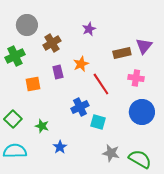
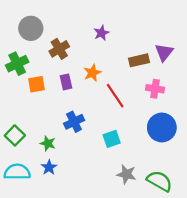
orange square: (33, 84) -> (36, 84), moved
blue cross: (80, 107) -> (74, 122), moved
cyan square: (98, 122) -> (112, 139), turned -35
blue star: (60, 147) -> (49, 167), moved

